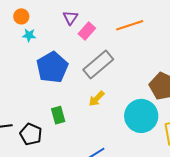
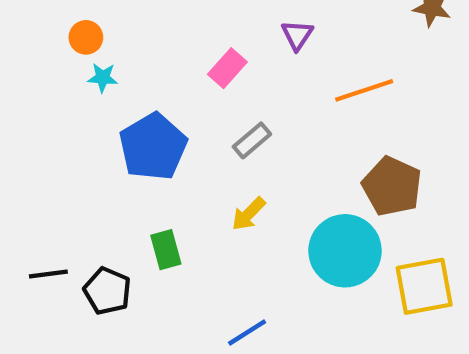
purple triangle: (70, 18) -> (297, 35), moved
orange line: (130, 25) -> (364, 90), moved
gray rectangle: (98, 65) -> (252, 140), size x0.6

